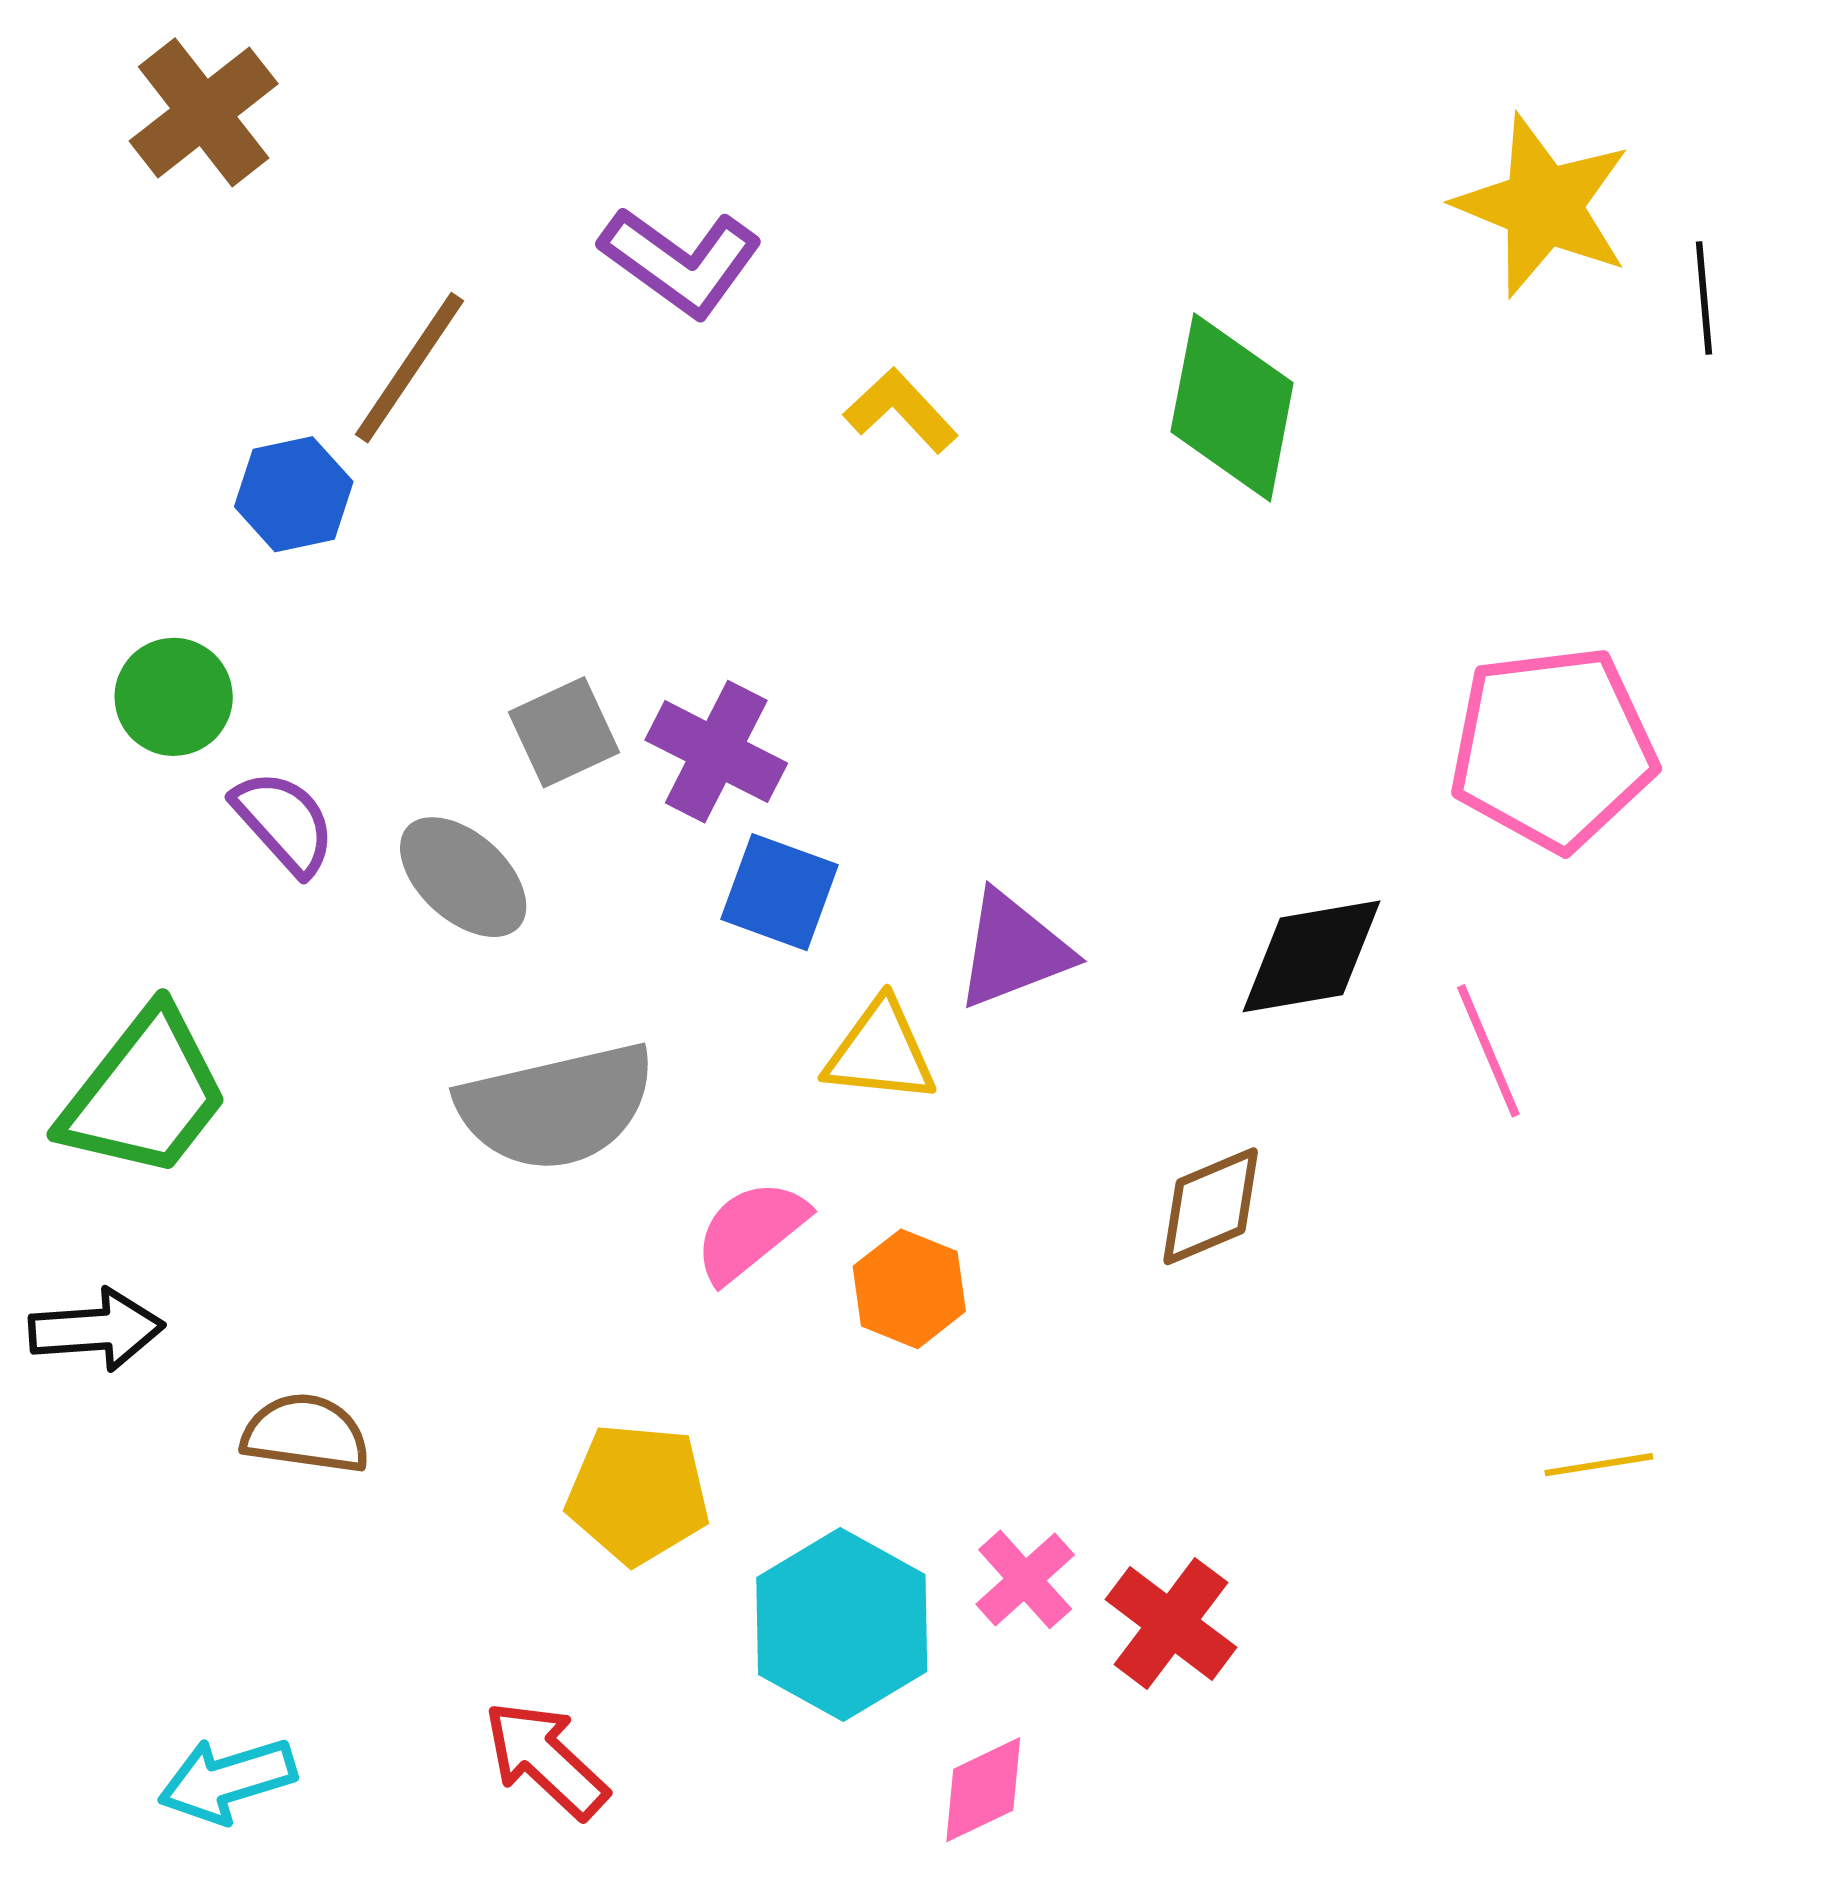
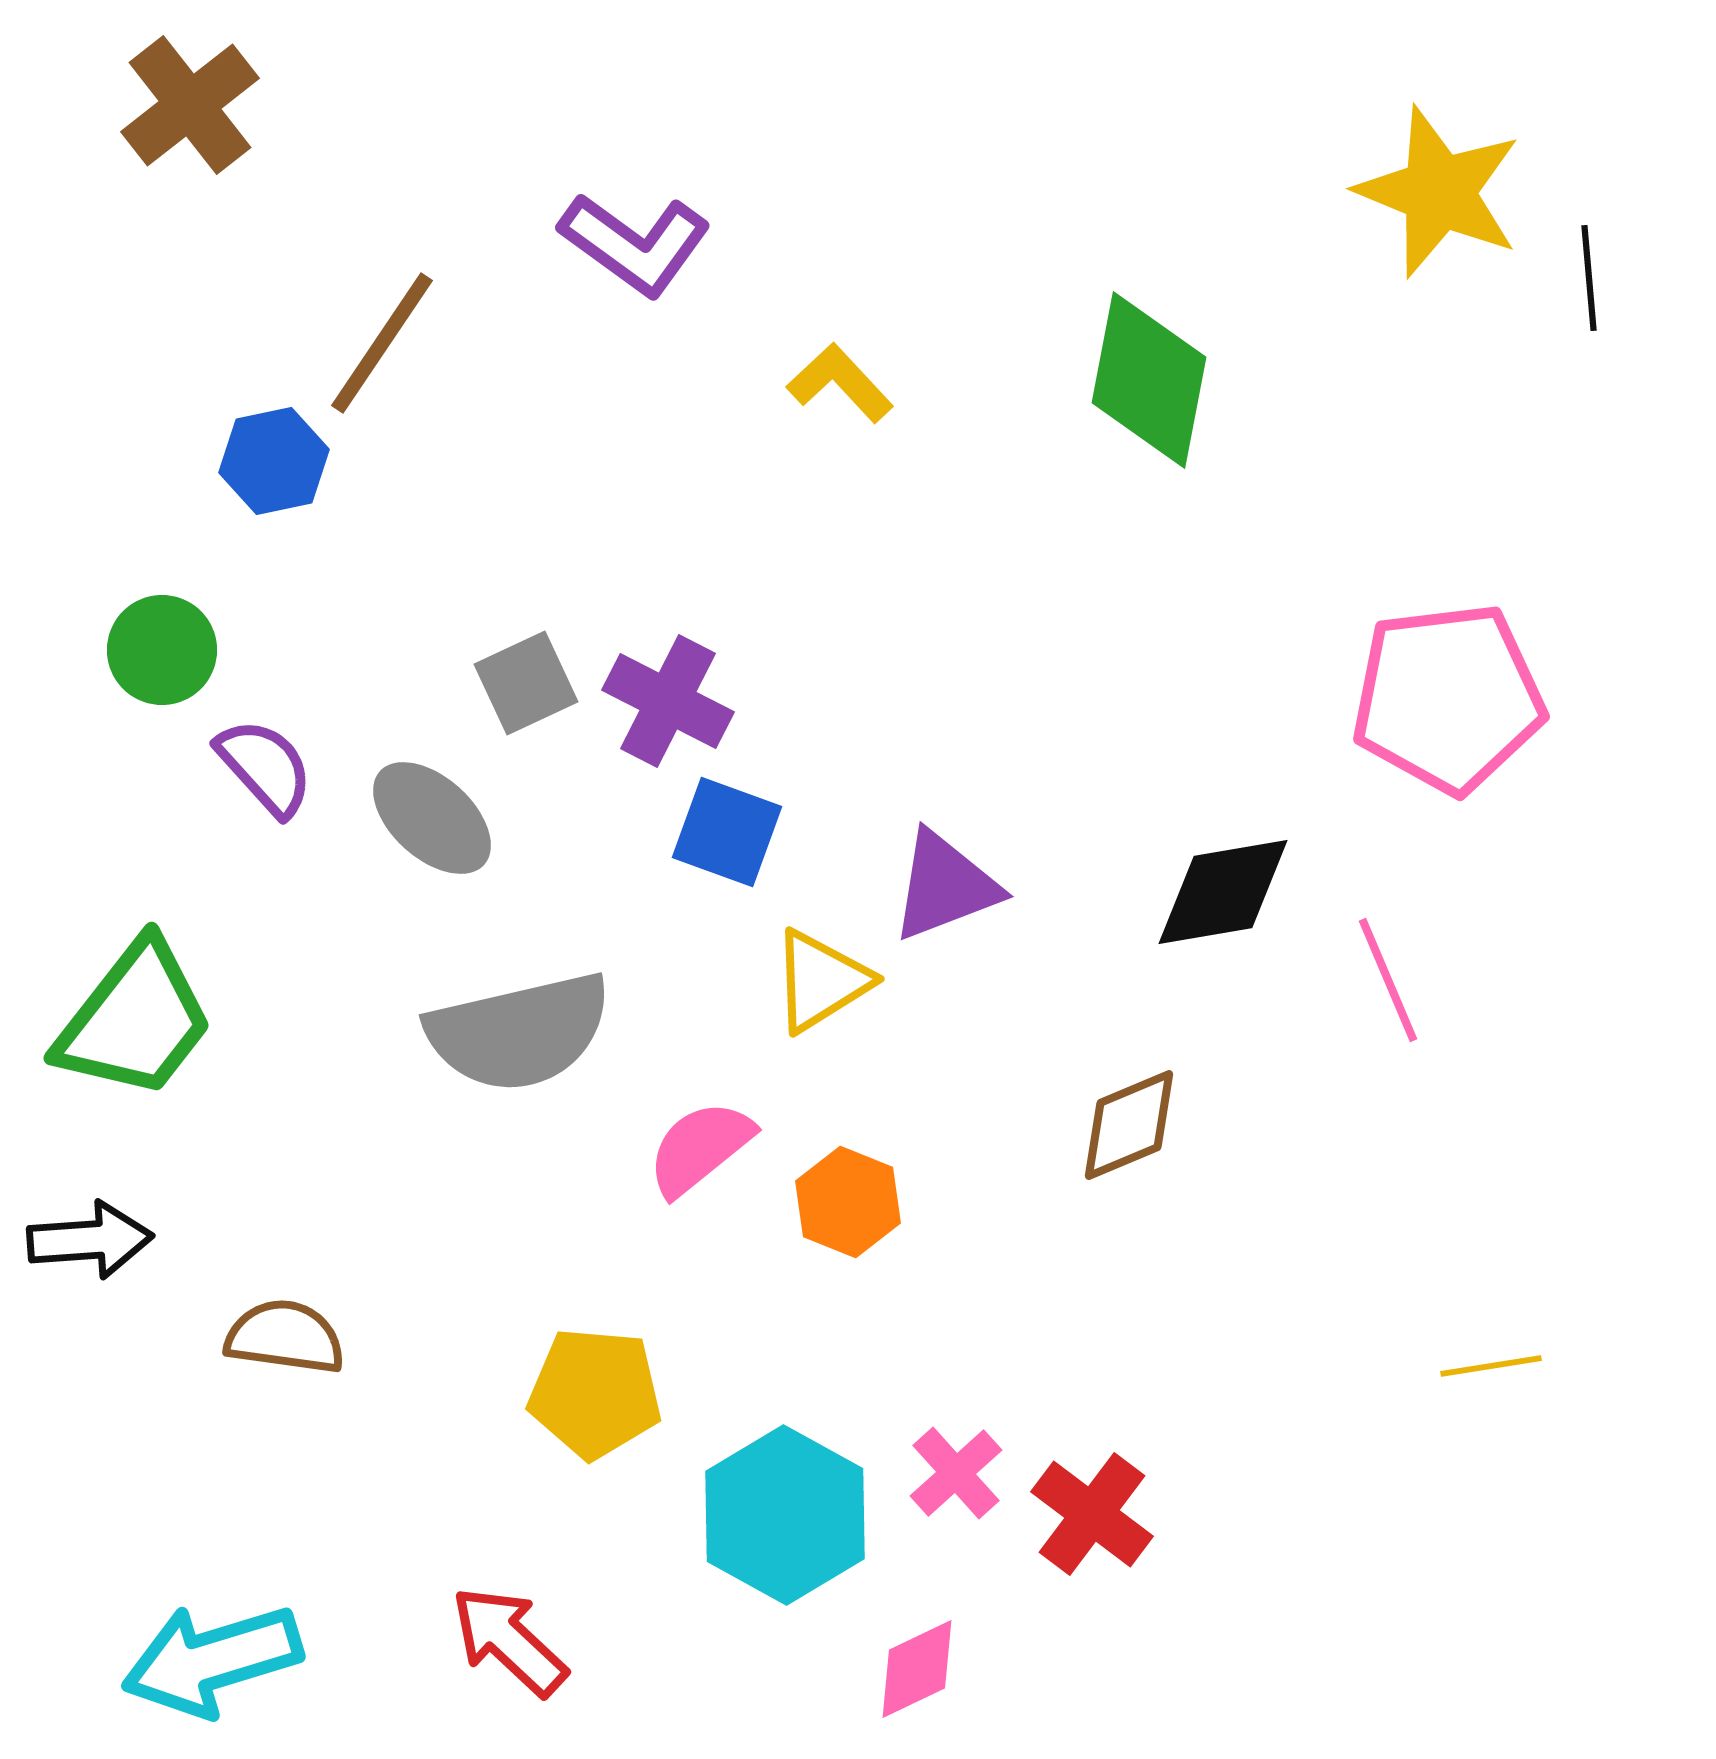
yellow triangle: (880, 1052) -> (821, 981), turned -38
cyan arrow: (227, 1780) -> (212, 1660), size x1.4

